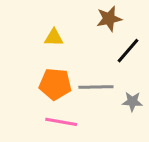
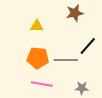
black line: (128, 51) -> (88, 46), moved
gray star: (132, 102) -> (82, 88), moved

